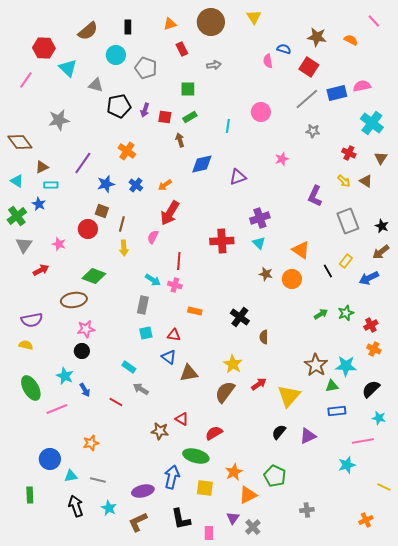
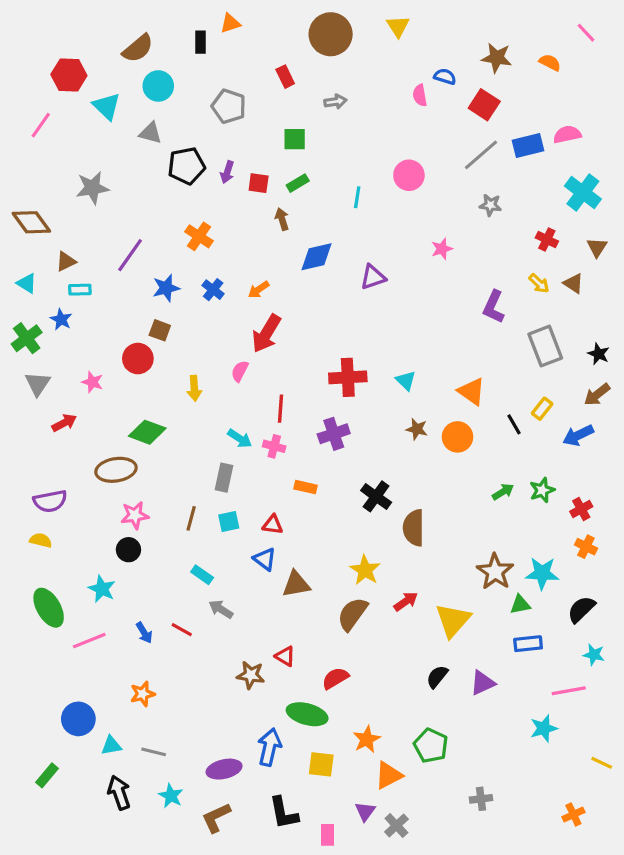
orange triangle: (170, 24) -> (230, 23), moved
cyan circle: (116, 55) -> (158, 86), moved
purple cross: (260, 218) -> (334, 434), moved
brown line: (122, 224) -> (191, 518), moved
brown semicircle: (264, 337) -> (414, 528), size x1.6
blue arrow: (85, 390) -> (144, 633), moved
green rectangle: (30, 495) -> (47, 775), turned 42

